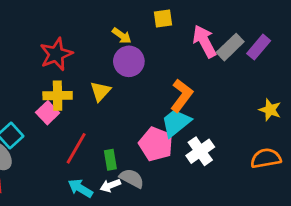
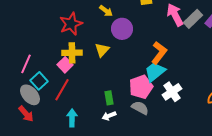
yellow arrow: (122, 36) -> (106, 11), moved
pink pentagon: (156, 144) -> (141, 87), turned 30
red line: (76, 148) -> (62, 90), moved
gray semicircle: (132, 178) -> (140, 108), moved
cyan arrow: (80, 188) -> (72, 118), moved, turned 60

